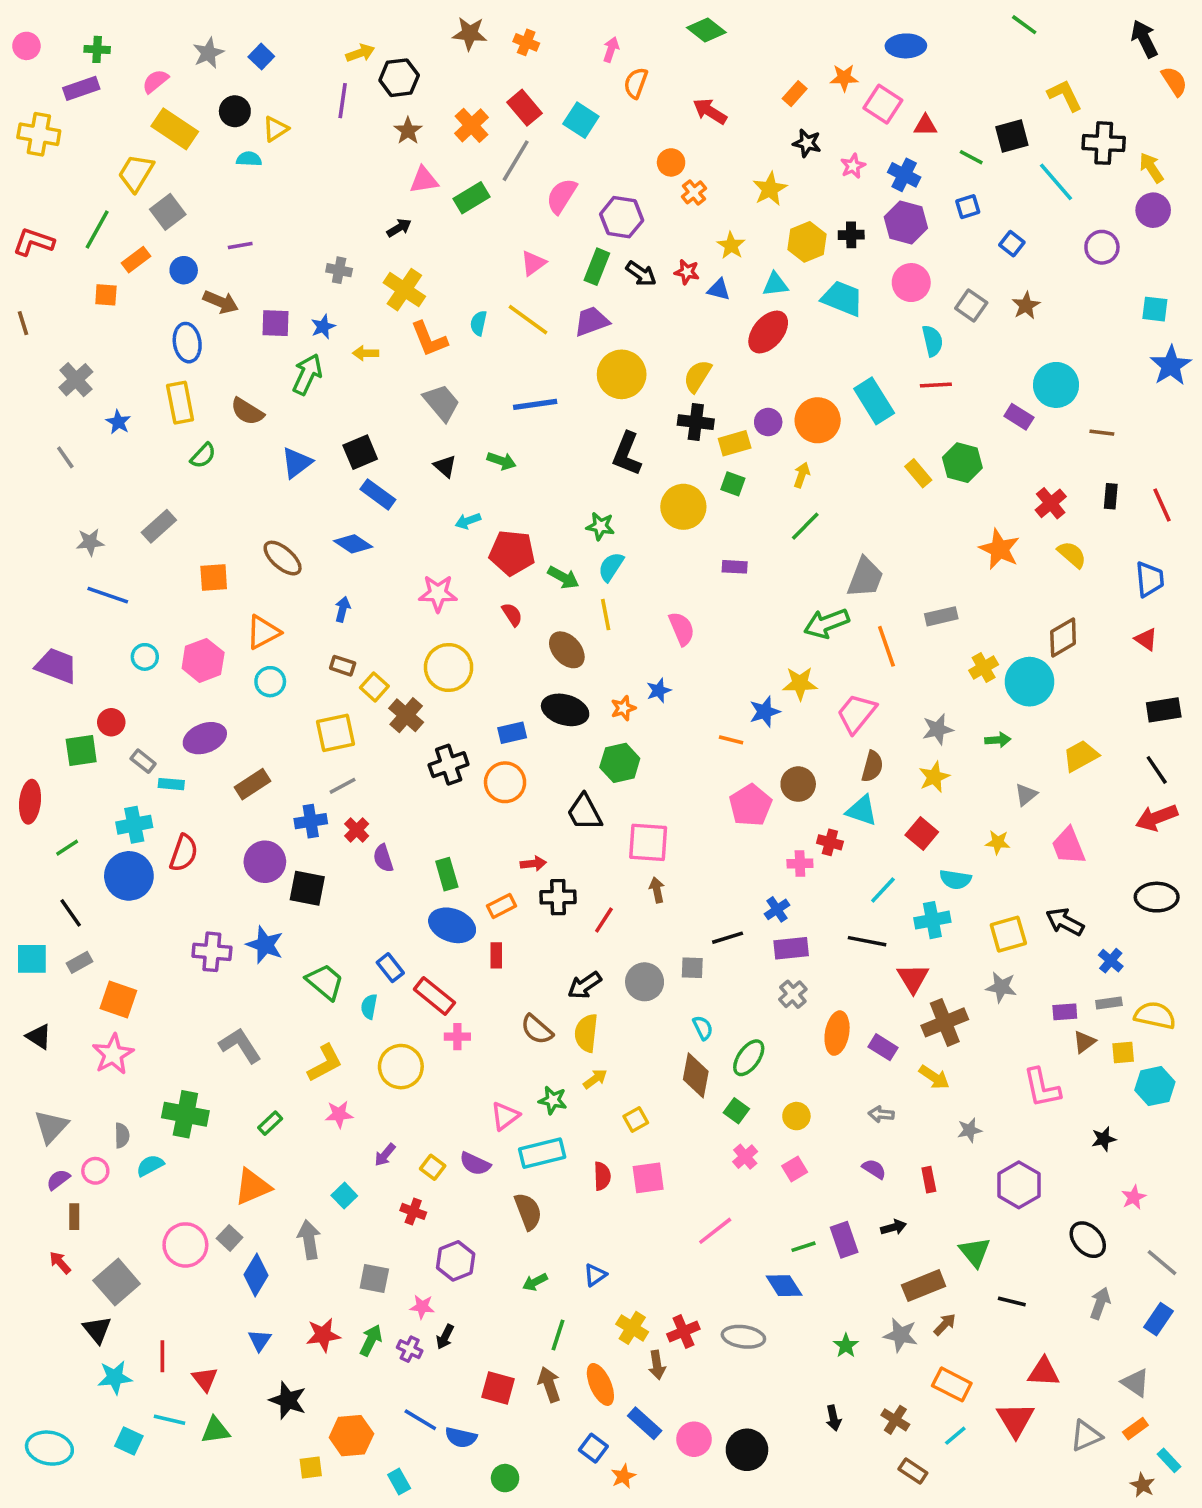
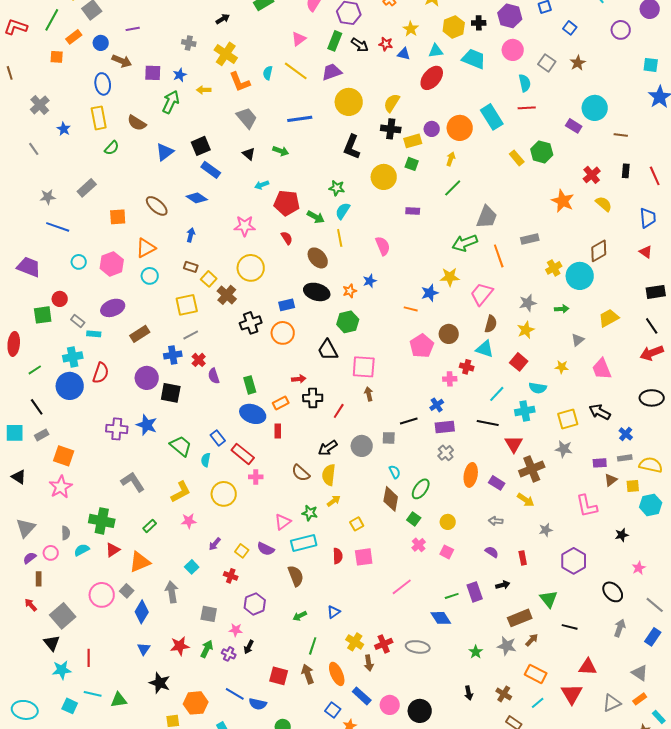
pink square: (795, 1169) -> (447, 552), turned -32
red triangle: (205, 1379) -> (113, 550), moved, turned 35

